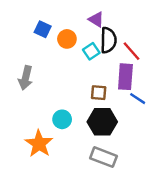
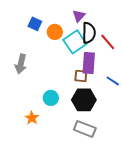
purple triangle: (96, 19) -> (79, 16), turned 40
cyan square: (91, 51) -> (75, 42), size x1.6
purple rectangle: (125, 77) -> (89, 63), moved
orange star: (39, 144) -> (32, 118), size x0.6

